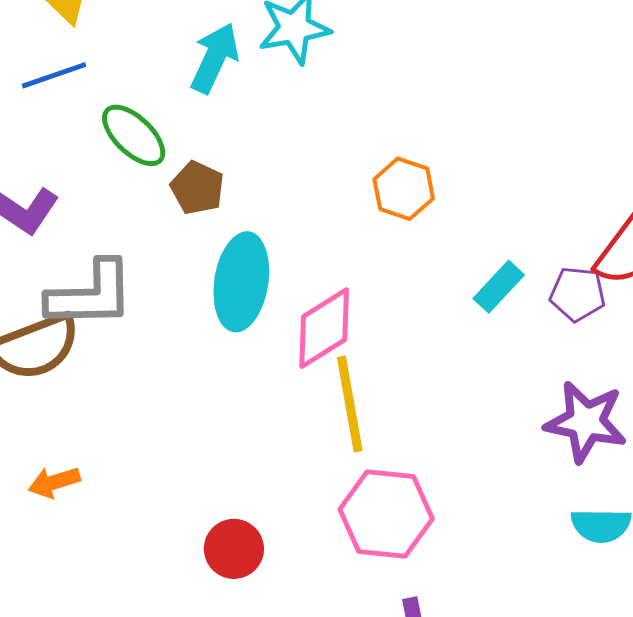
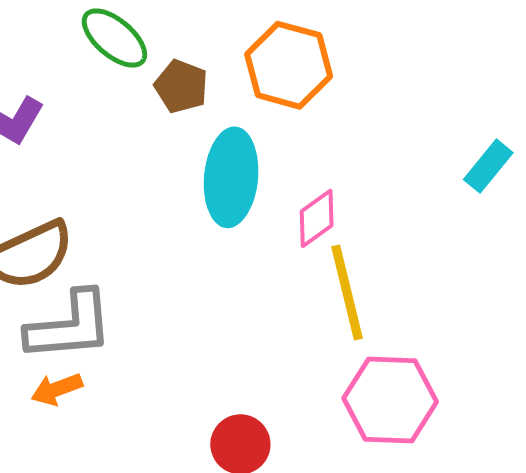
orange hexagon: (404, 189) -> (289, 65), moved, size x1.4
gray L-shape: (91, 295) -> (70, 326), moved
pink diamond: (324, 328) -> (317, 218), size x0.7

